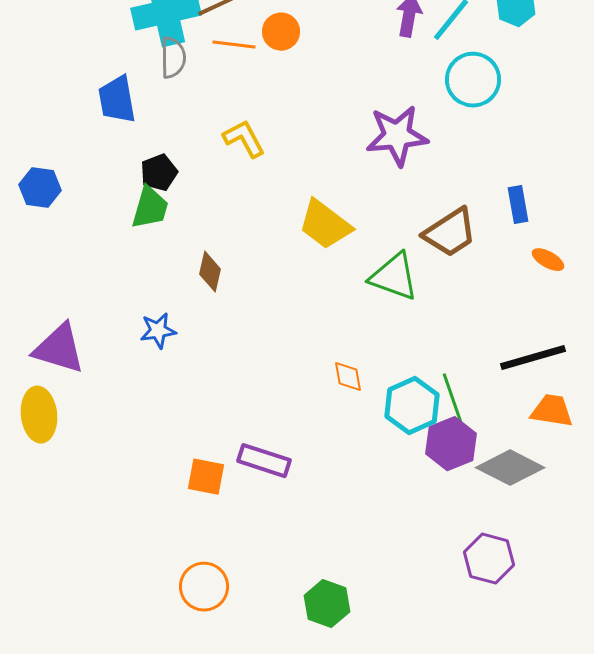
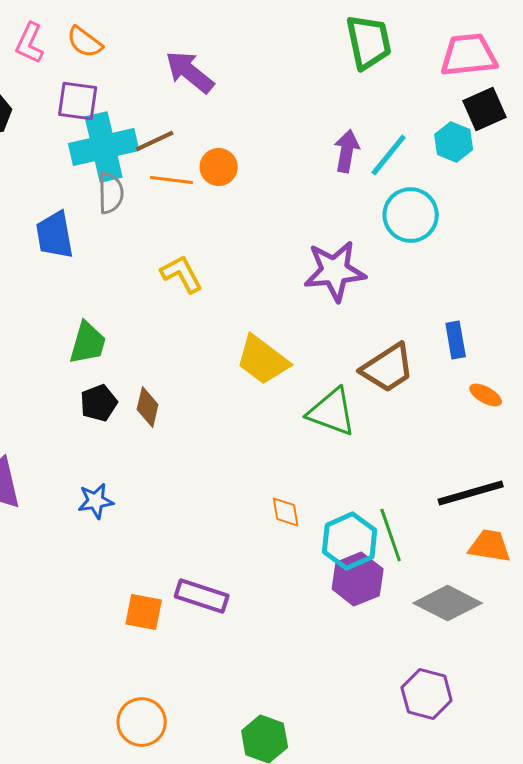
black pentagon: (159, 173) -> (99, 403), moved
blue star: (158, 331) -> (96, 501), moved
purple hexagon: (451, 444) -> (358, 579), moved

